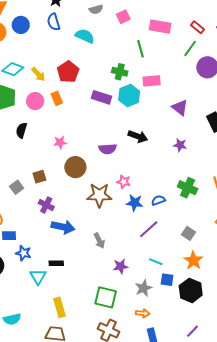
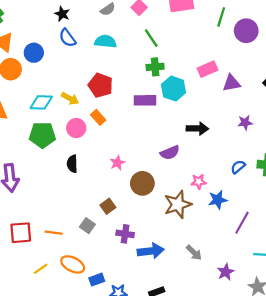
green line: (140, 49) -> (151, 38), moved
pink rectangle: (152, 81) -> (208, 69), moved
purple triangle: (180, 108) -> (231, 83), turned -30
blue semicircle: (158, 200) -> (238, 167), moved

